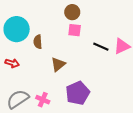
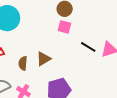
brown semicircle: (38, 42) -> (23, 63), moved

